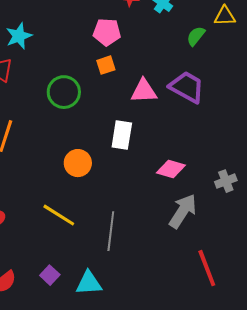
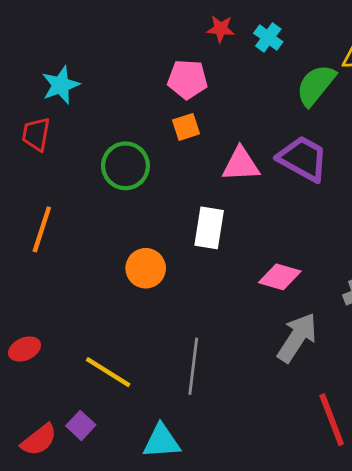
green semicircle: (196, 36) -> (316, 85), size x1.5
yellow line: (59, 215) -> (108, 372), moved
purple square: (50, 275) -> (81, 425), moved

